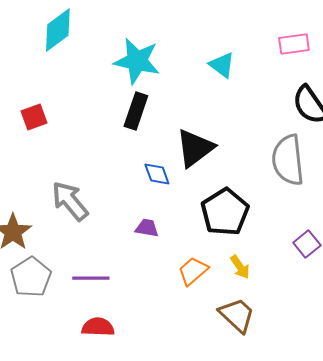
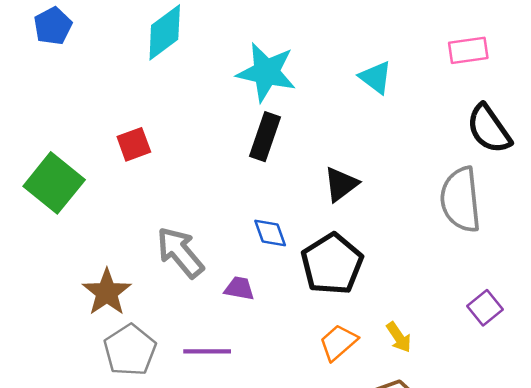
black triangle: (195, 148) -> (341, 184), size x0.7
blue diamond: (157, 174) -> (270, 233), moved
black pentagon: (225, 212) -> (332, 264), moved
purple trapezoid: (147, 228) -> (239, 288), moved

